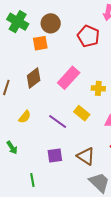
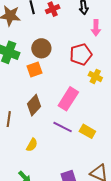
red pentagon: (88, 36) -> (81, 54), turned -30
yellow cross: (98, 88) -> (95, 76), moved, turned 32
purple line: (58, 122) -> (63, 127), moved

